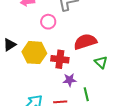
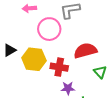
pink circle: (48, 22) -> (49, 29), size x1.5

